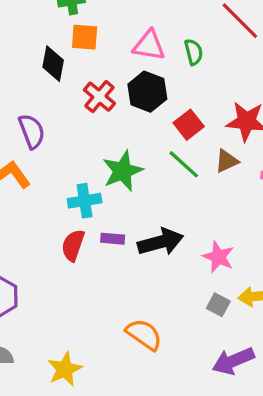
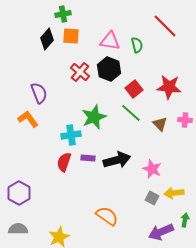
black diamond: (53, 64) -> (47, 39), moved, turned 30
brown triangle: (227, 161) -> (160, 124), moved, turned -49

